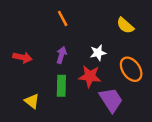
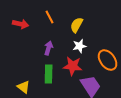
yellow semicircle: (125, 26) -> (77, 25), moved, turned 77
red arrow: (22, 57) -> (21, 24), moved

